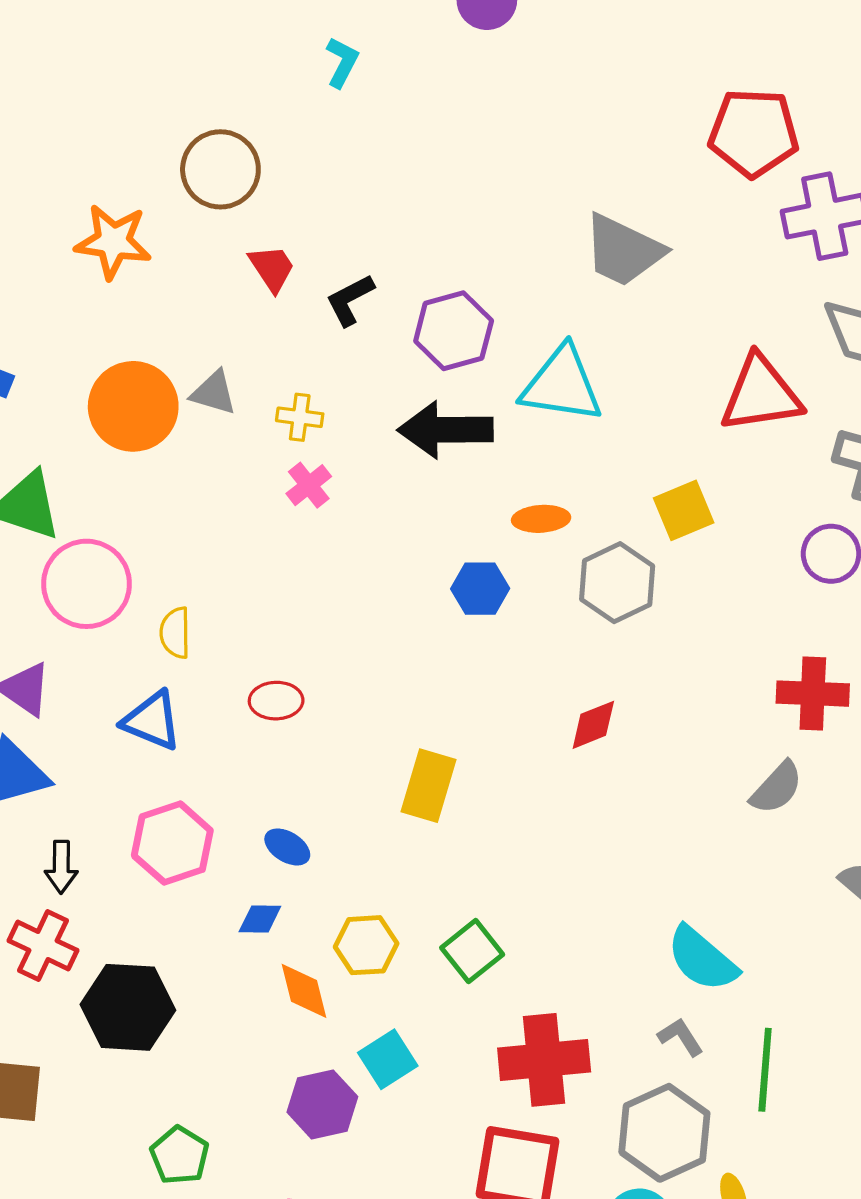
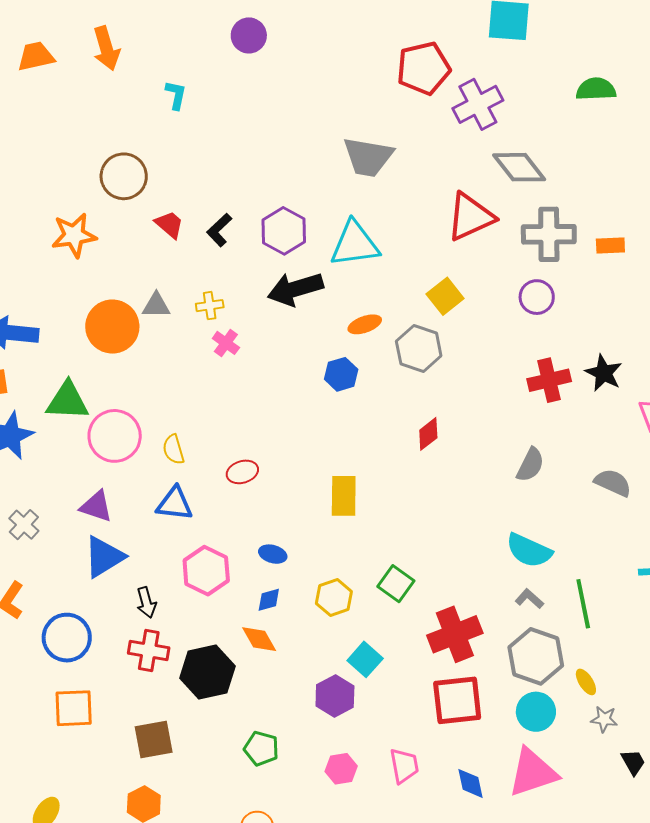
gray semicircle: (777, 788) -> (530, 465), moved
orange diamond: (304, 991) -> (259, 639), moved

